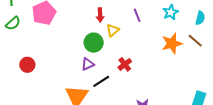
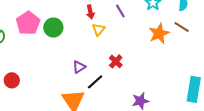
red arrow: (100, 15) -> (90, 12), moved
green circle: (94, 43) -> (53, 28), moved
red circle: (27, 65) -> (12, 80), moved

